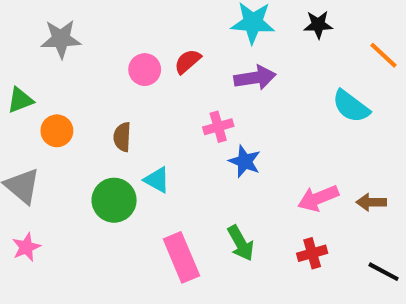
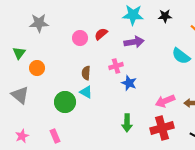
green triangle: (20, 100) -> (19, 53), turned -32
brown semicircle: (122, 137) -> (86, 73), moved
green arrow: (241, 243) -> (127, 123), turned 30
pink star: (26, 247) -> (22, 136), moved
red cross: (312, 253) -> (162, 128), size x1.6
pink rectangle: (181, 257) -> (55, 136), moved, size x0.6

